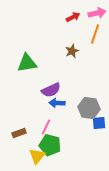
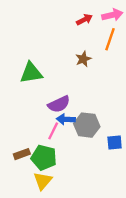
gray hexagon: (89, 108) -> (87, 125), moved
pink line: (46, 127) -> (53, 131), moved
green pentagon: (50, 145) -> (44, 158), moved

